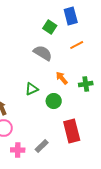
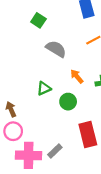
green square: (50, 27) -> (38, 20), moved
pink cross: (18, 150) -> (29, 155), size x1.6

